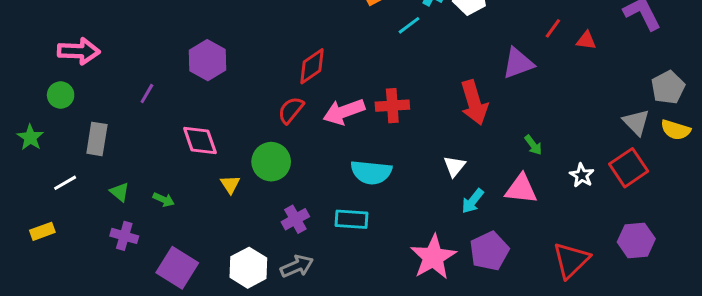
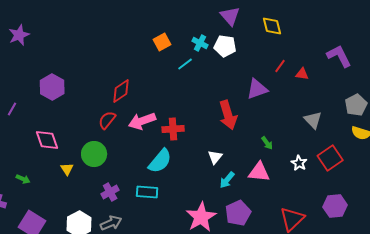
red cross: (392, 106) -> (173, 129), moved
gray triangle: (636, 122) -> (313, 120), moved
cyan semicircle: (371, 172) -> (160, 161), turned -56

